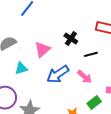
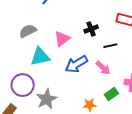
black cross: (71, 39) -> (91, 29), turned 32
cyan triangle: (21, 68) -> (40, 57), size x1.5

